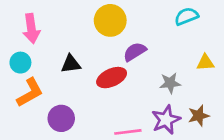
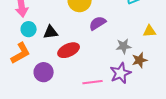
cyan circle: (20, 63) -> (29, 29), moved
red ellipse: (112, 78) -> (69, 50), moved
brown star: (199, 116) -> (140, 60), moved

